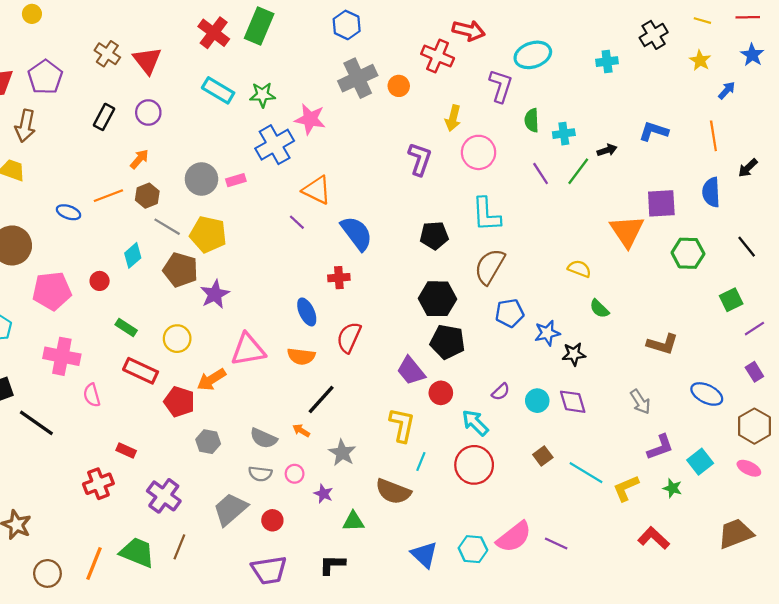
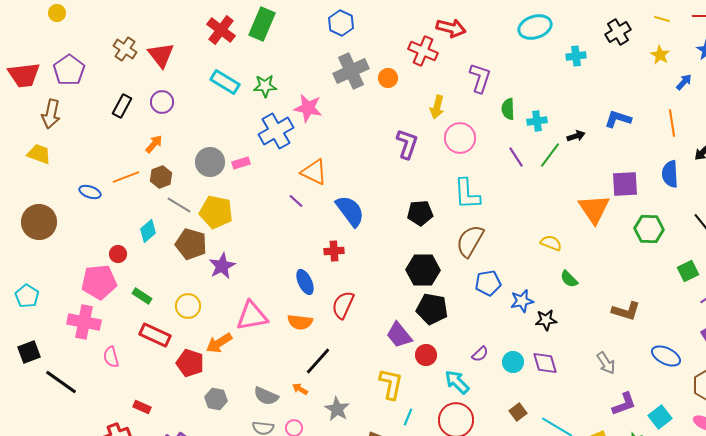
cyan ellipse: (533, 55) -> (535, 27), moved
pink pentagon: (52, 291) -> (99, 282), moved

